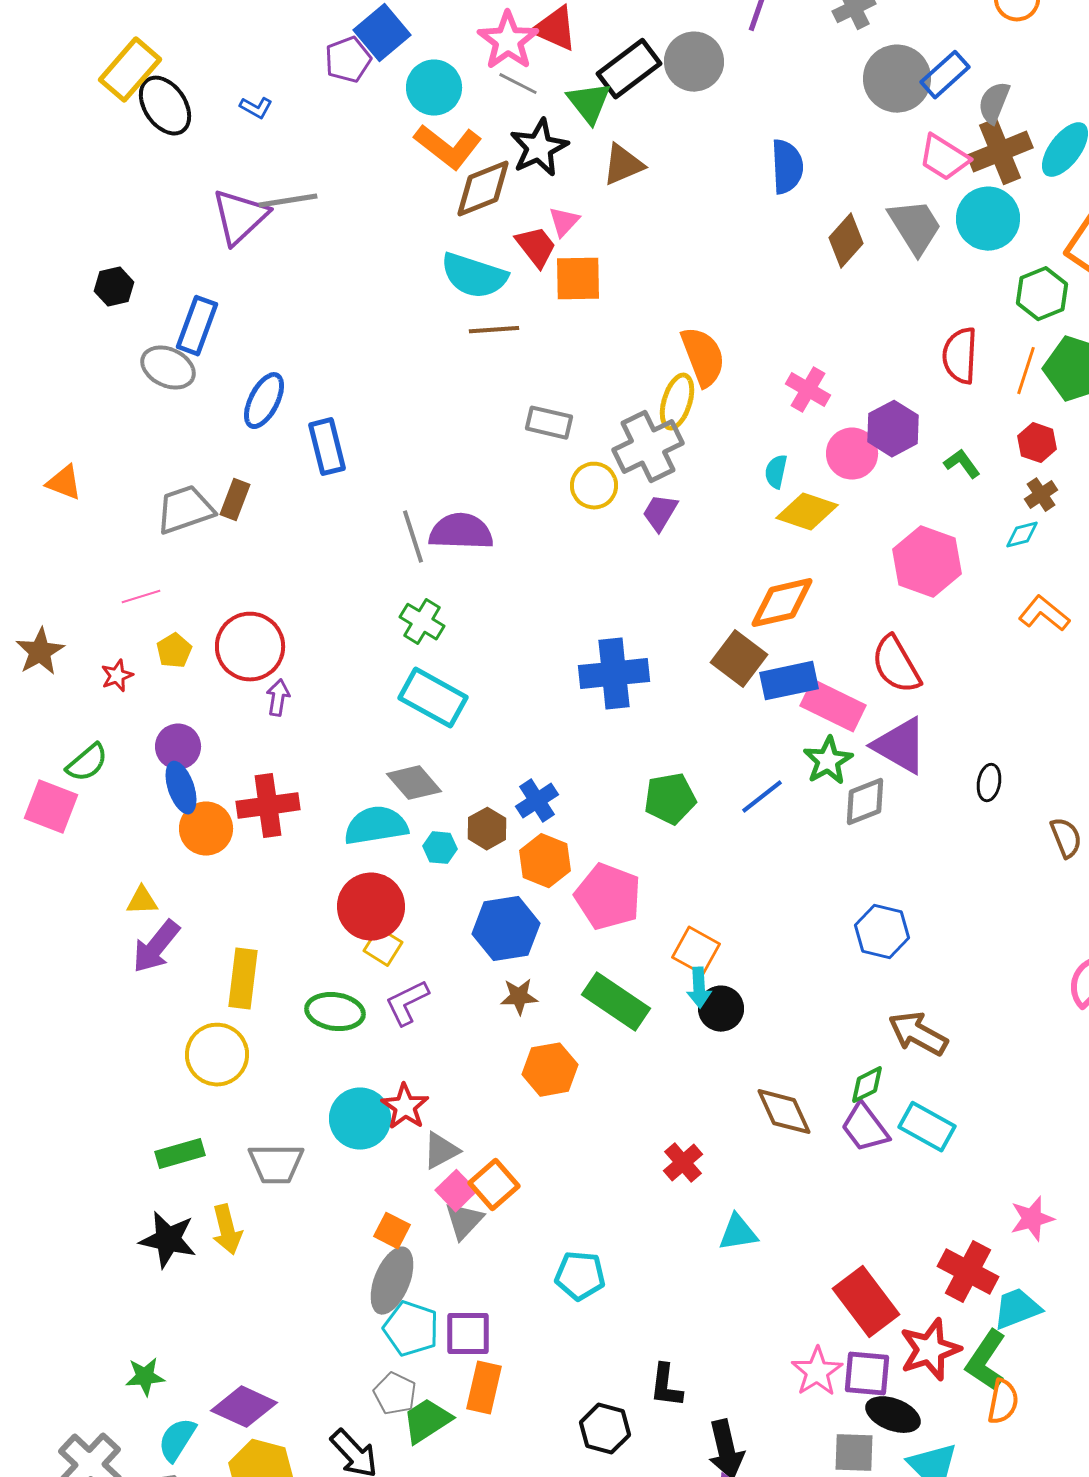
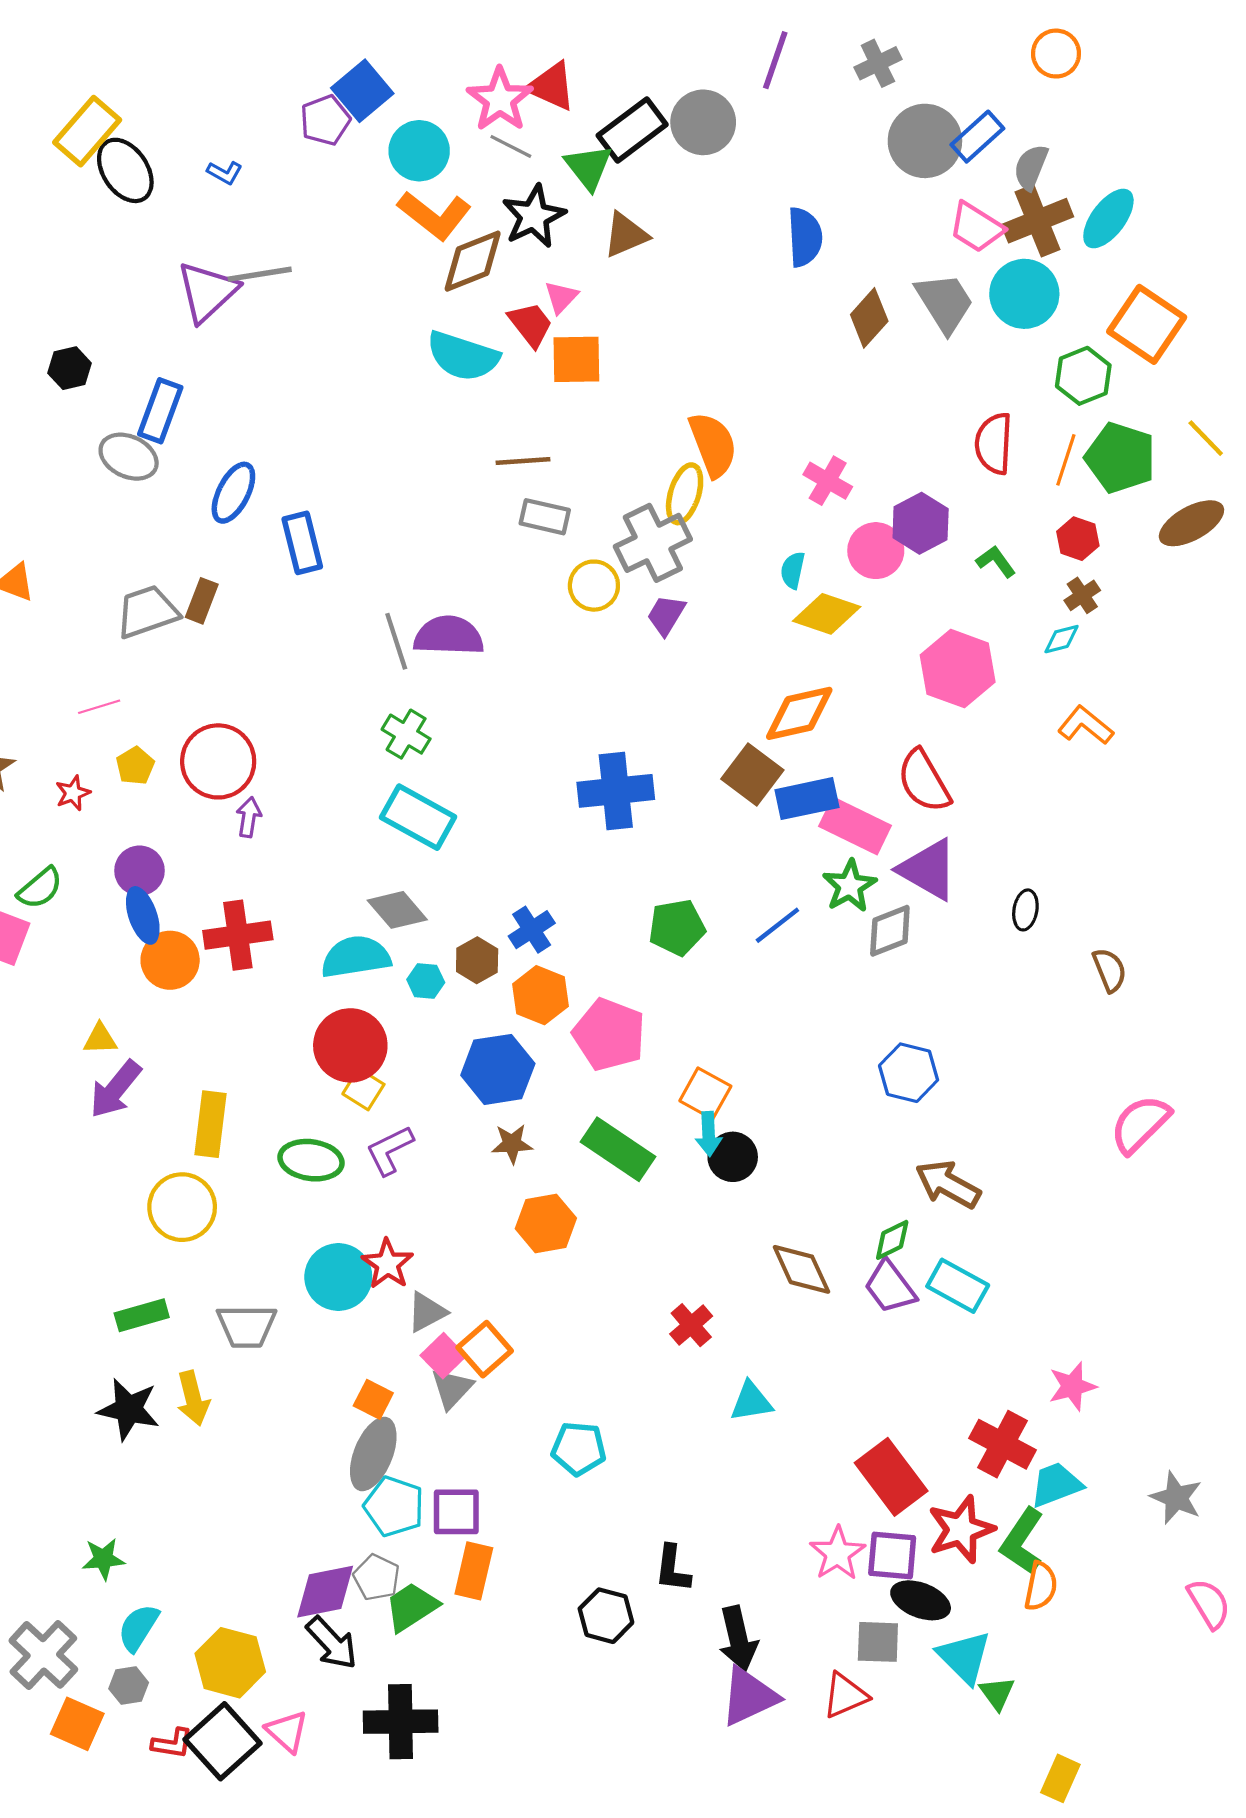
brown line: (494, 330) -> (523, 461), moved
purple diamond: (244, 1407) -> (325, 1592), moved, turned -36

